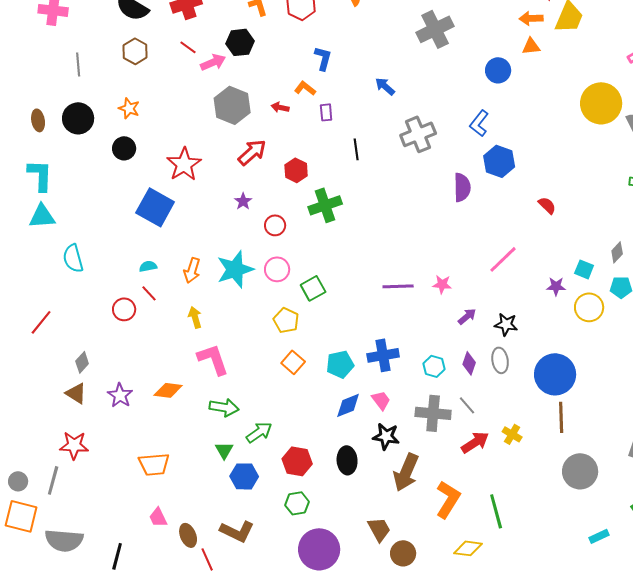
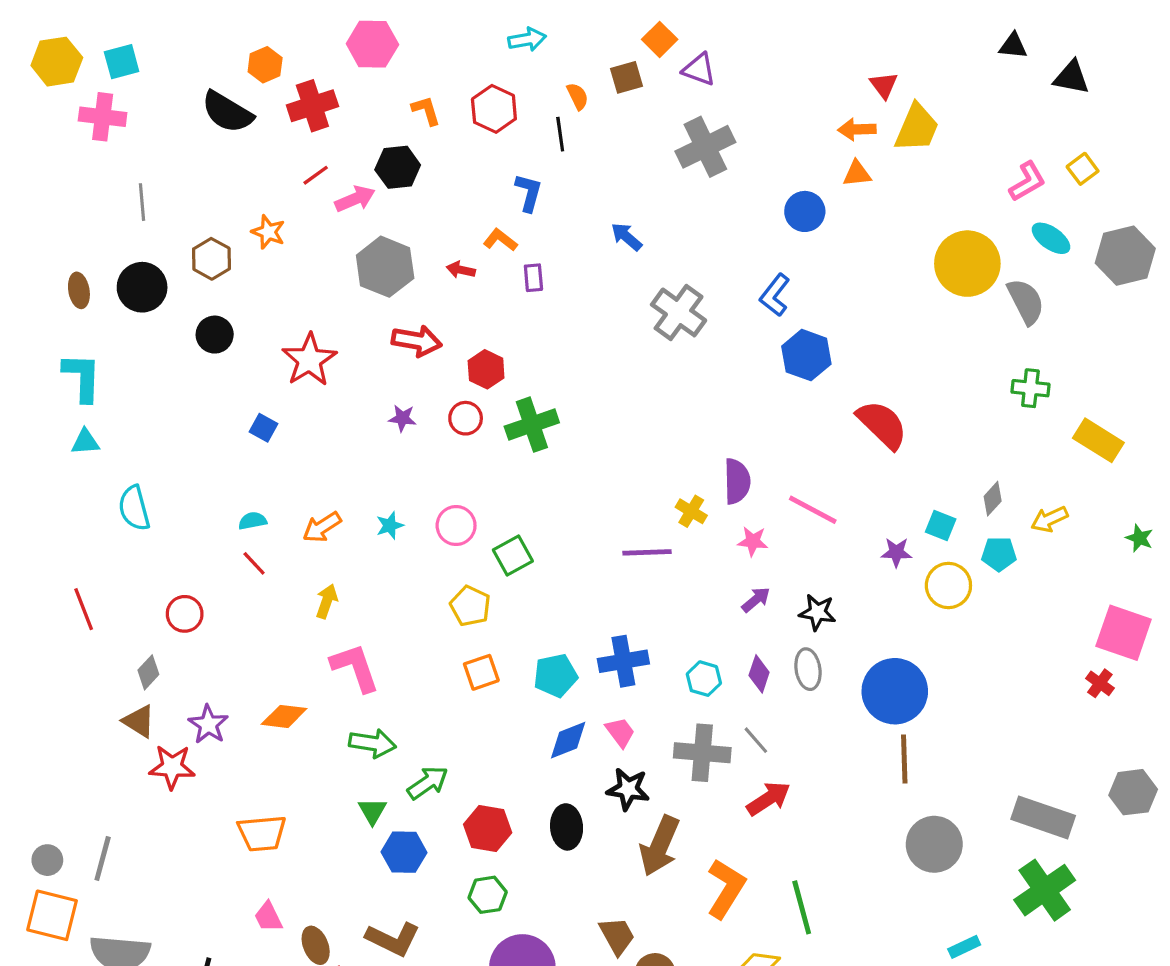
red line: (188, 47) -> (316, 175), turned -72
brown hexagon: (135, 51) -> (211, 259), moved
orange star: (129, 108) -> (268, 232), moved
gray cross: (418, 134) -> (679, 312), turned -32
black line: (356, 149) -> (560, 134), moved
red arrow: (252, 152) -> (417, 341), turned 52
purple semicircle: (462, 187) -> (737, 481), moved
purple star: (243, 201) -> (402, 418), turned -30
red semicircle: (547, 205) -> (882, 425), size x1.8
blue square: (155, 207) -> (264, 428), size x0.5
cyan triangle: (42, 216) -> (85, 442), size x0.7
red circle: (275, 225) -> (466, 418), moved
pink line: (503, 259) -> (813, 510), turned 72
cyan star: (235, 269) -> (390, 526), size x0.5
orange arrow: (192, 270) -> (322, 527), turned 40
pink star: (442, 284) -> (753, 541), moved
red circle: (124, 309) -> (185, 614), moved
yellow arrow: (195, 317) -> (327, 601), turned 35
red line: (41, 322) -> (84, 609), turned -60
orange square: (293, 362) -> (481, 672), turned 30
yellow cross: (512, 434) -> (691, 511), moved
red star: (74, 445) -> (172, 767), moved

